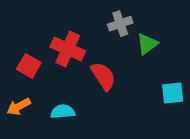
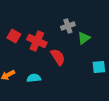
red square: (29, 66) -> (14, 36), moved

